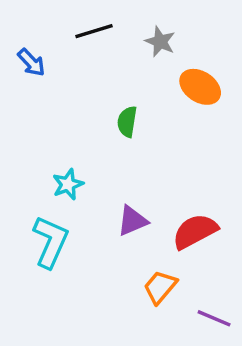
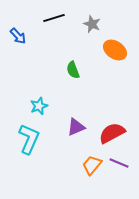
green semicircle: (127, 122) -> (73, 70), turned -30
purple line: (214, 318) -> (119, 163), moved

